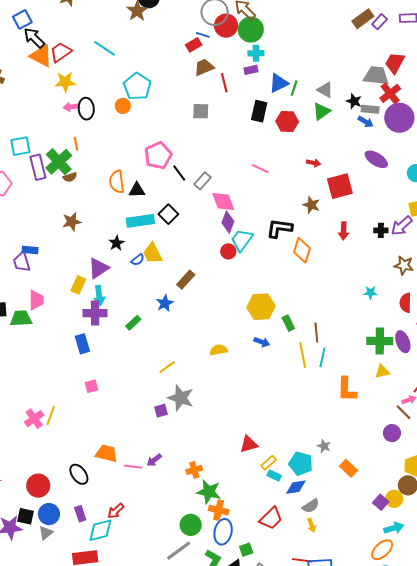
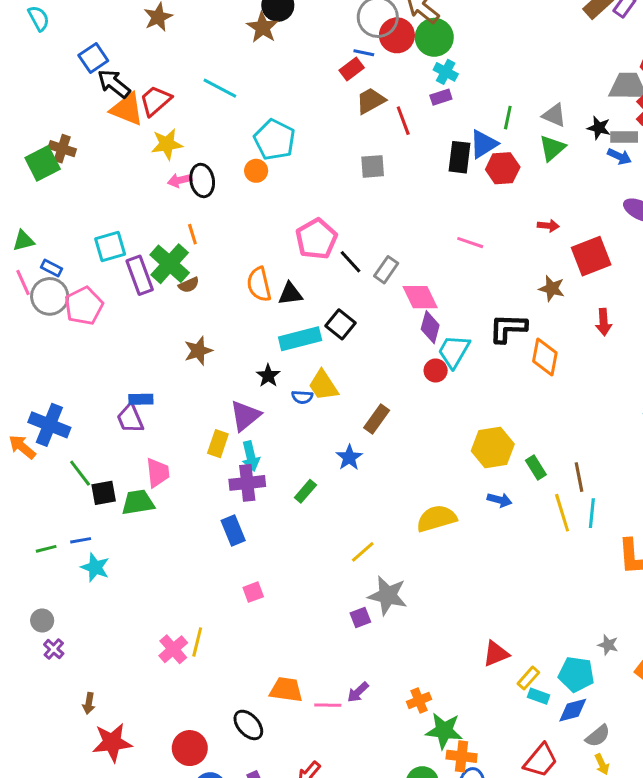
cyan cross: (256, 53) -> (446, 72), turned 35
blue triangle: (279, 83) -> (484, 144), moved
blue semicircle: (138, 260) -> (302, 397), turned 48
yellow semicircle: (219, 350) -> (436, 518), size x1.5

